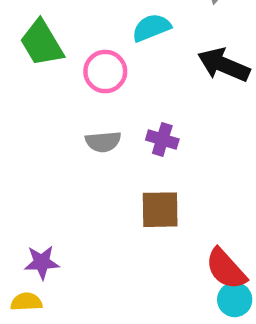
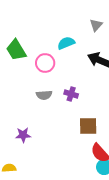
brown square: (160, 210) -> (88, 126), moved
purple star: (42, 262) -> (23, 135), moved

